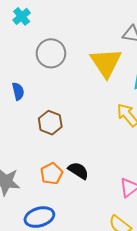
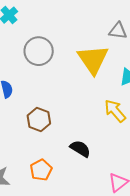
black semicircle: (78, 171) -> (80, 149), moved

